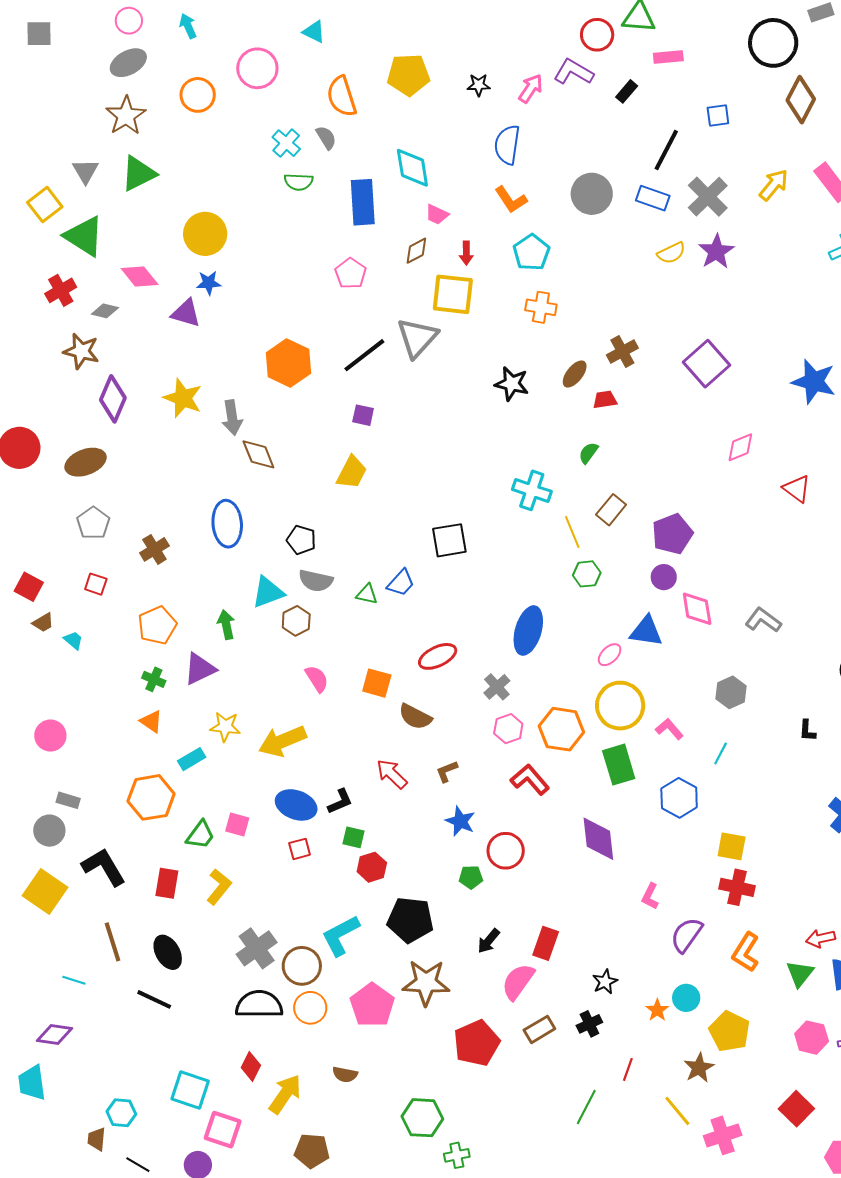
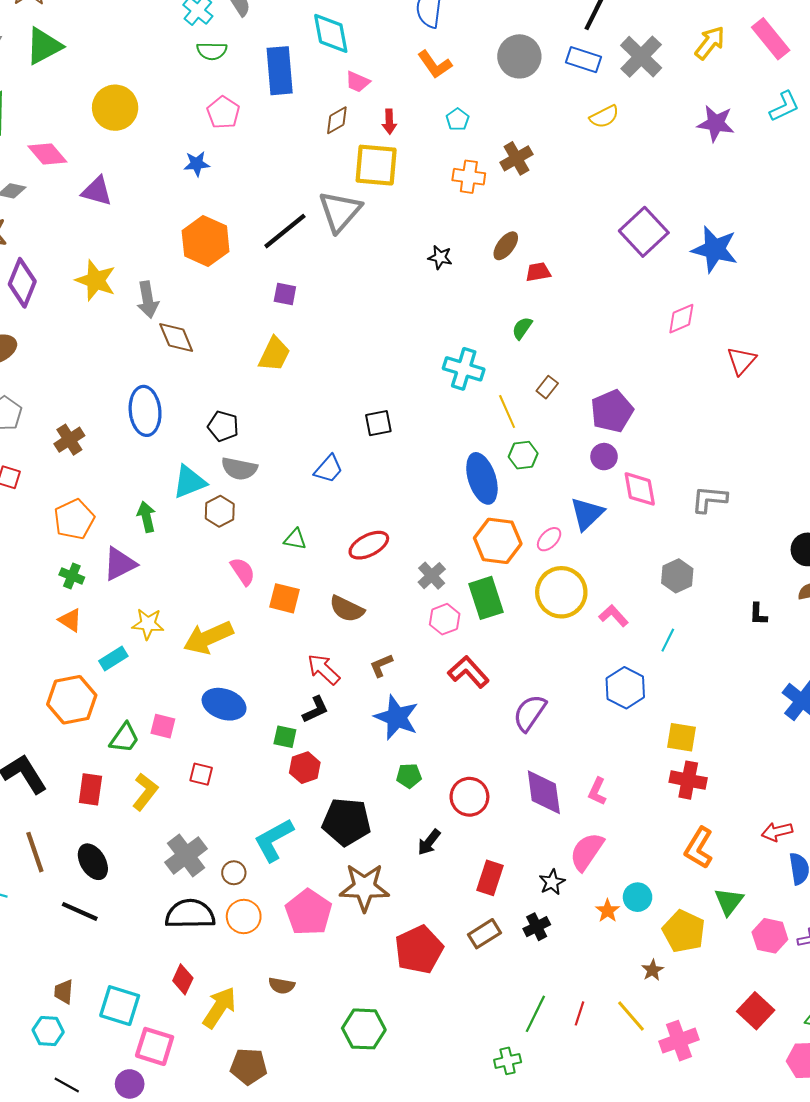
cyan pentagon: (531, 252) -> (457, 119), size x0.6
purple star: (716, 252) -> (716, 123), moved, turned -30
pink pentagon: (351, 273) -> (223, 112), moved
blue star: (209, 283) -> (197, 164), moved
brown cross: (622, 352) -> (516, 158), moved
blue star: (814, 382) -> (715, 249), moved
black star: (512, 384) -> (440, 257), size x0.7
red triangle: (797, 489) -> (741, 361), turned 36
brown rectangle: (611, 510) -> (547, 387), size x0.7
black square: (449, 540) -> (378, 423), size x0.7
green triangle: (367, 594) -> (295, 539), moved
gray L-shape: (763, 620) -> (709, 499), turned -30
blue ellipse: (528, 631) -> (482, 478), moved, turned -33
blue triangle: (646, 631) -> (587, 514), turned -51
orange square: (377, 683) -> (285, 598), moved
orange hexagon: (561, 729) -> (498, 541), moved
green rectangle: (619, 765) -> (486, 598), moved
black L-shape: (340, 801) -> (315, 710), moved
blue star: (460, 821) -> (397, 717), size x1.4
purple diamond: (598, 839) -> (544, 792), moved
red square: (300, 849) -> (201, 774), moved, turned 30
red circle: (506, 851) -> (469, 797), moved
purple semicircle: (686, 935) -> (530, 713), moved
red rectangle: (546, 943) -> (490, 878), moved
brown circle: (302, 966) -> (234, 873), size x0.6
green triangle: (800, 974) -> (729, 901), moved
pink semicircle: (518, 982) -> (587, 852), moved
brown star: (699, 1068) -> (653, 970), size x0.7
red line: (628, 1069) -> (579, 1013), moved
brown trapezoid: (97, 1139) -> (64, 992), moved
green cross: (457, 1155) -> (508, 1061), moved

